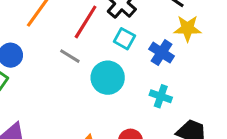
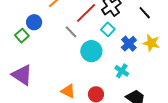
yellow star: (187, 28) -> (151, 43), moved

